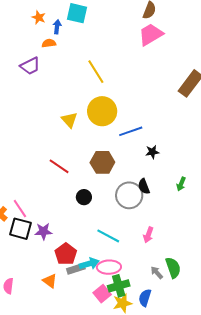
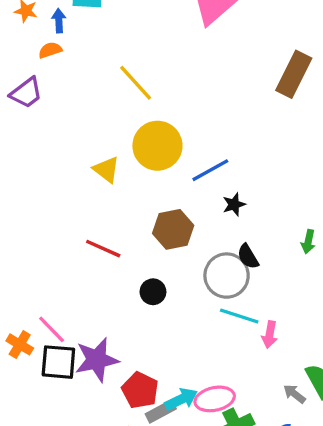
black star: (152, 152) -> (234, 204), moved
purple star: (43, 231) -> (97, 360), size x1.5
cyan line: (108, 236) -> (239, 316), moved

